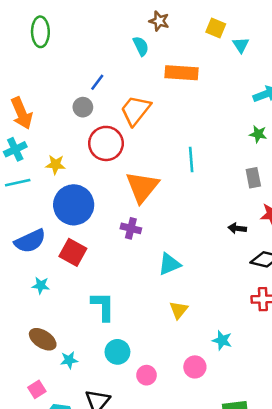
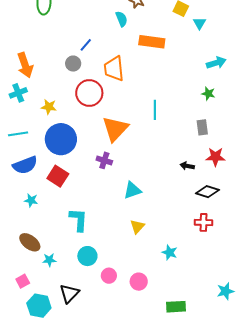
orange trapezoid: (136, 110) -> (114, 69), turned -48
cyan line: (18, 183) -> (18, 134), moved
pink circle: (195, 367) -> (139, 282), moved

